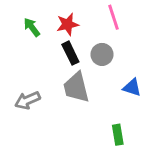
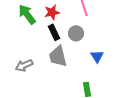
green arrow: (32, 27) -> (27, 14), size x1.5
blue triangle: (132, 87) -> (97, 56), turned 40

